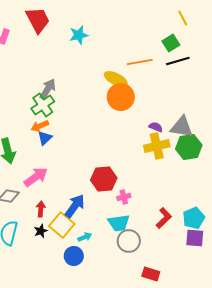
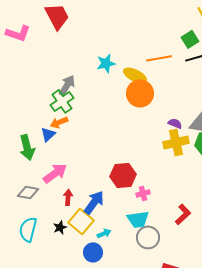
cyan star: (79, 35) -> (106, 63), moved
blue triangle: (45, 138) -> (48, 134), moved
red arrow: (41, 209) -> (68, 197), moved

